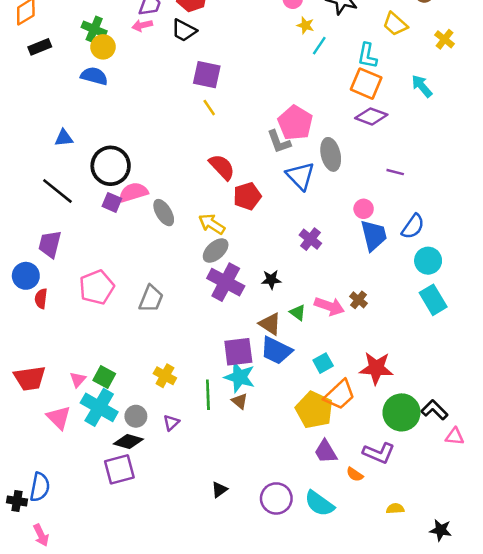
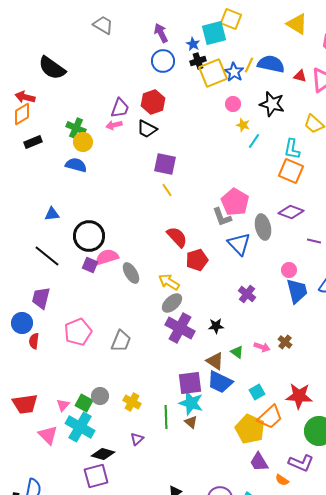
purple diamond: (371, 116) -> (291, 212), moved
pink arrow: (329, 306) -> (262, 347), size x0.7
gray circle: (136, 416) -> (100, 396), moved

